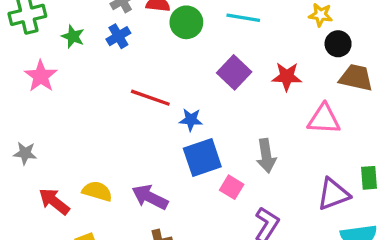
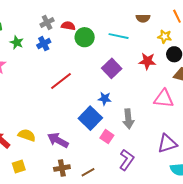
red star: (287, 77) -> (147, 61), moved
red line: (150, 98) -> (61, 81), turned -60
blue star: (191, 120) -> (105, 99), moved
blue square: (202, 158) -> (90, 118), turned -30

